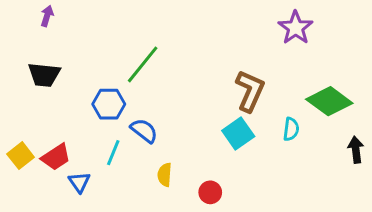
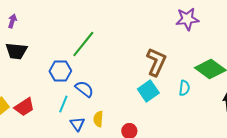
purple arrow: (47, 16) -> (12, 21), moved
purple star: (296, 28) -> (187, 19), turned 30
blue triangle: (79, 182) -> (77, 124), moved

